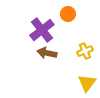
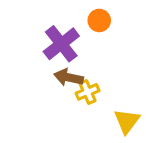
yellow cross: (85, 51) -> (88, 92), moved

